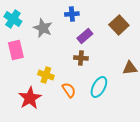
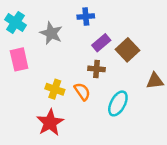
brown square: (119, 25) -> (127, 50), moved
orange semicircle: (69, 90) -> (82, 92), moved
red star: (30, 98) -> (50, 123), moved

